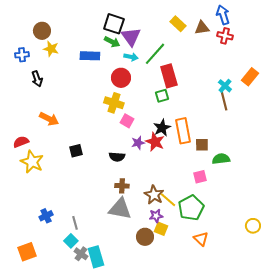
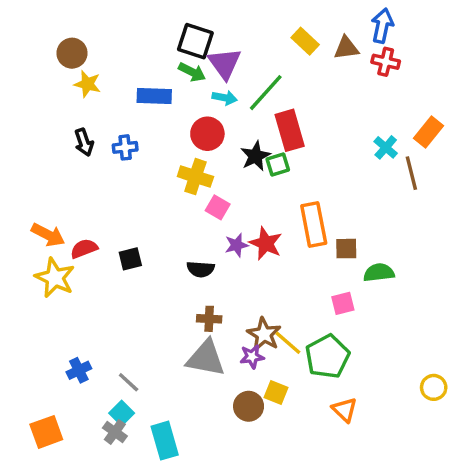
blue arrow: (223, 15) -> (382, 26), turned 30
blue cross: (22, 55) -> (125, 147), moved
black arrow: (37, 79) -> (84, 142), moved
brown line: (224, 101) -> (411, 173), moved
orange arrow: (49, 119) -> (48, 235), moved
black star: (162, 128) -> (255, 156), moved
red semicircle: (21, 142) -> (84, 249), moved
purple star: (156, 216) -> (252, 357), moved
gray line: (75, 223) -> (129, 382), turned -32
gray cross: (81, 254) -> (115, 432), moved

